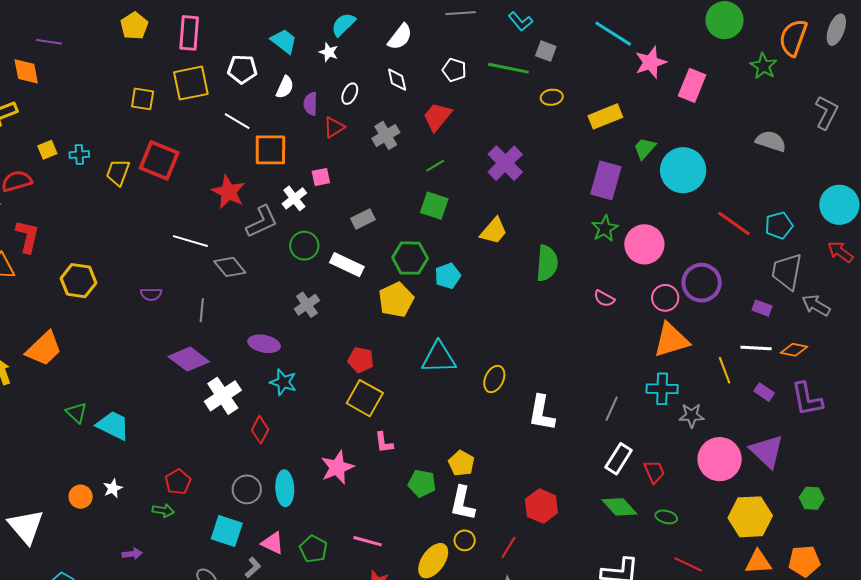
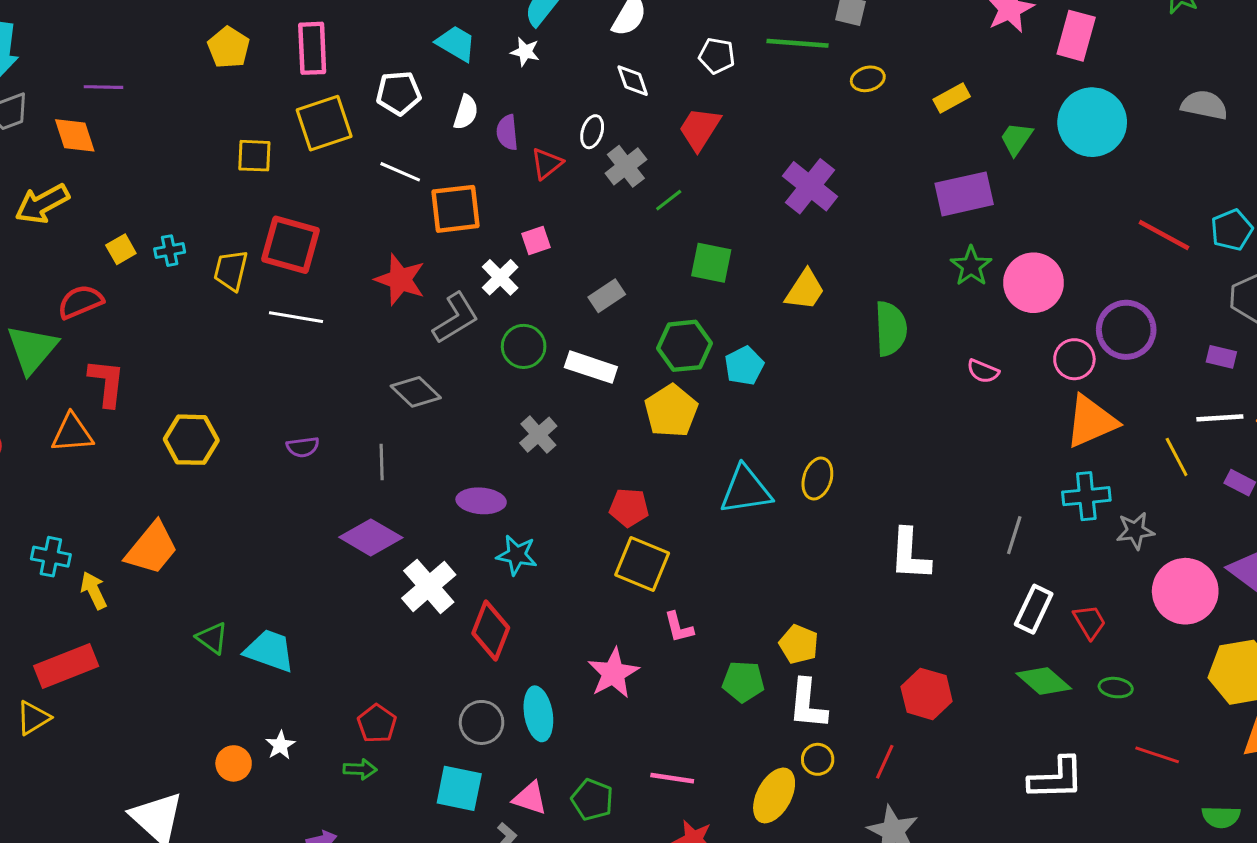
white ellipse: (350, 94) -> (592, 132), moved
yellow rectangle: (605, 116) -> (952, 98), size x0.7
green line: (435, 166) -> (669, 200), moved
cyan circle: (683, 170) -> (1092, 122), moved
purple rectangle: (606, 180) -> (964, 194), turned 69
white line: (190, 241) -> (296, 317), moved
yellow ellipse: (494, 379) -> (817, 479), moved
red diamond: (260, 430) -> (491, 630), size x1.4

